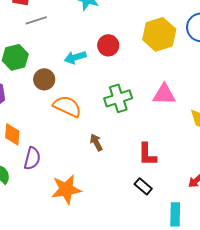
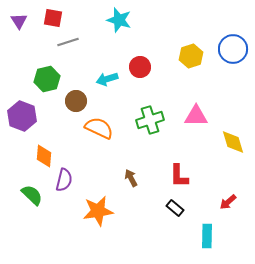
yellow hexagon: (159, 34) -> (191, 56), size x0.7
brown arrow: (96, 142) -> (131, 178), moved

